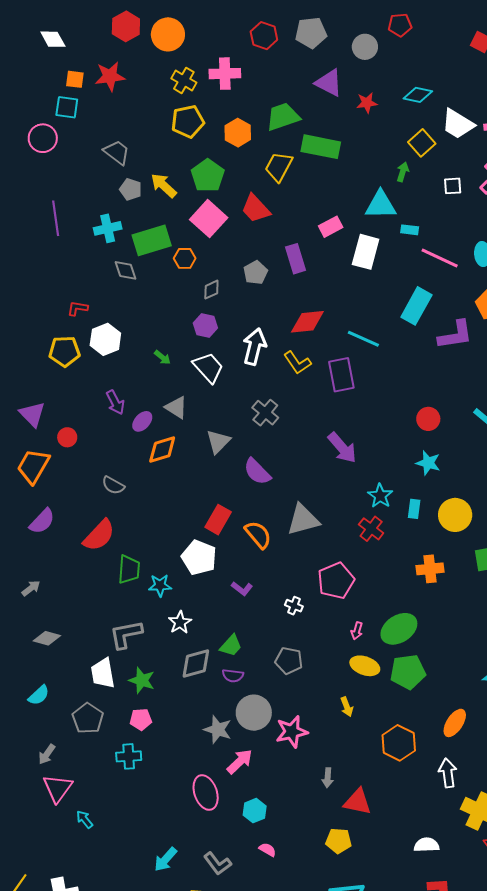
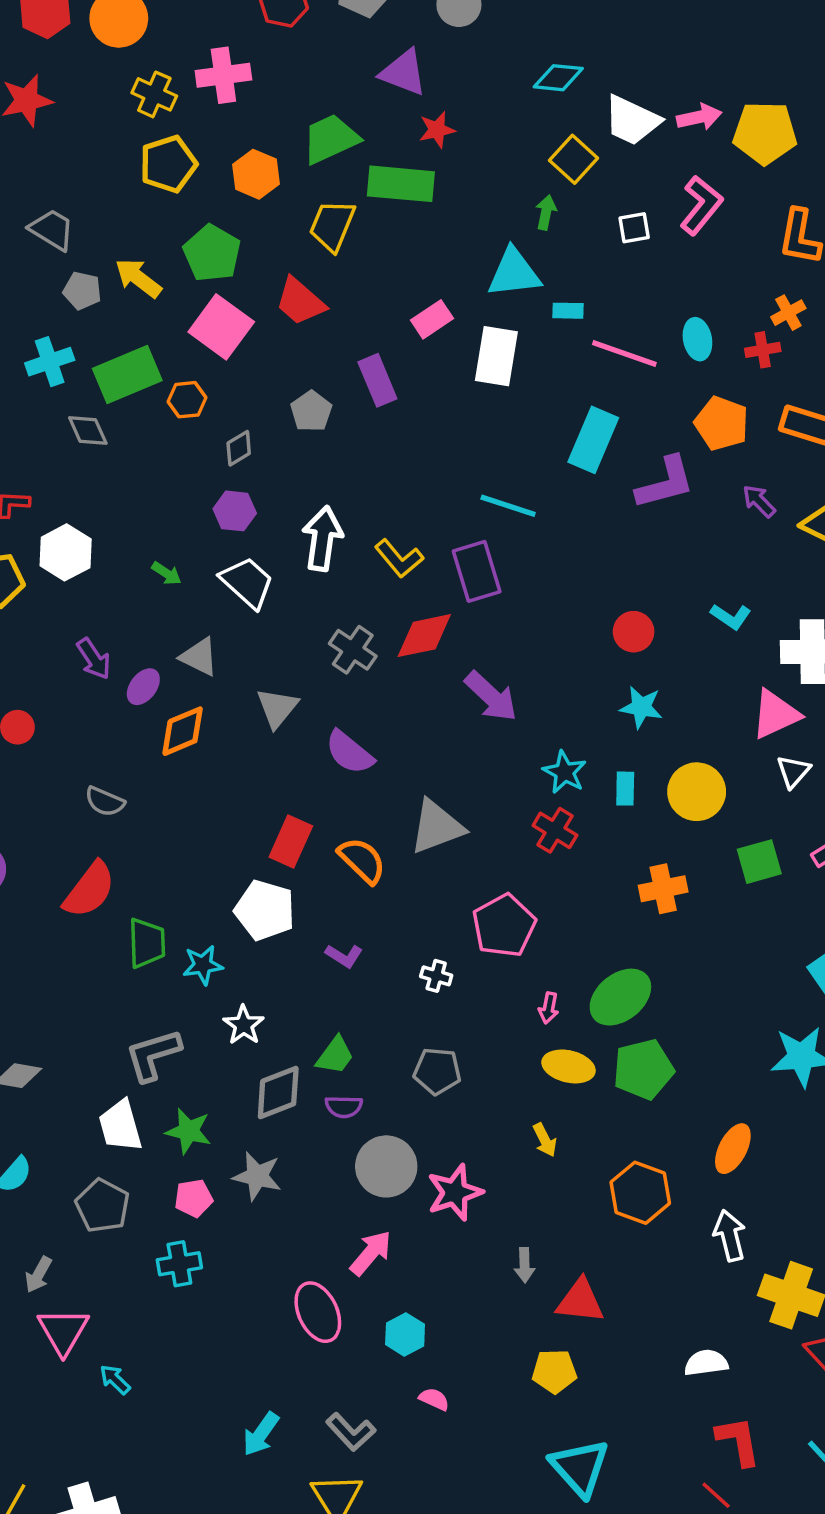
red star: (367, 103) -> (437, 130), moved
red diamond: (307, 322) -> (424, 636), moved
gray star: (218, 730) -> (257, 1176), moved

